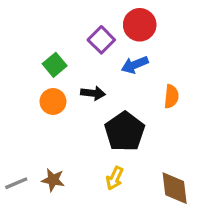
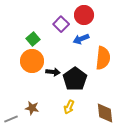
black arrow: (93, 93) -> (53, 72), moved
orange semicircle: (171, 96) -> (103, 58), size x1.6
orange circle: (53, 101) -> (32, 61), size x1.5
gray line: (16, 183) -> (11, 119), moved

